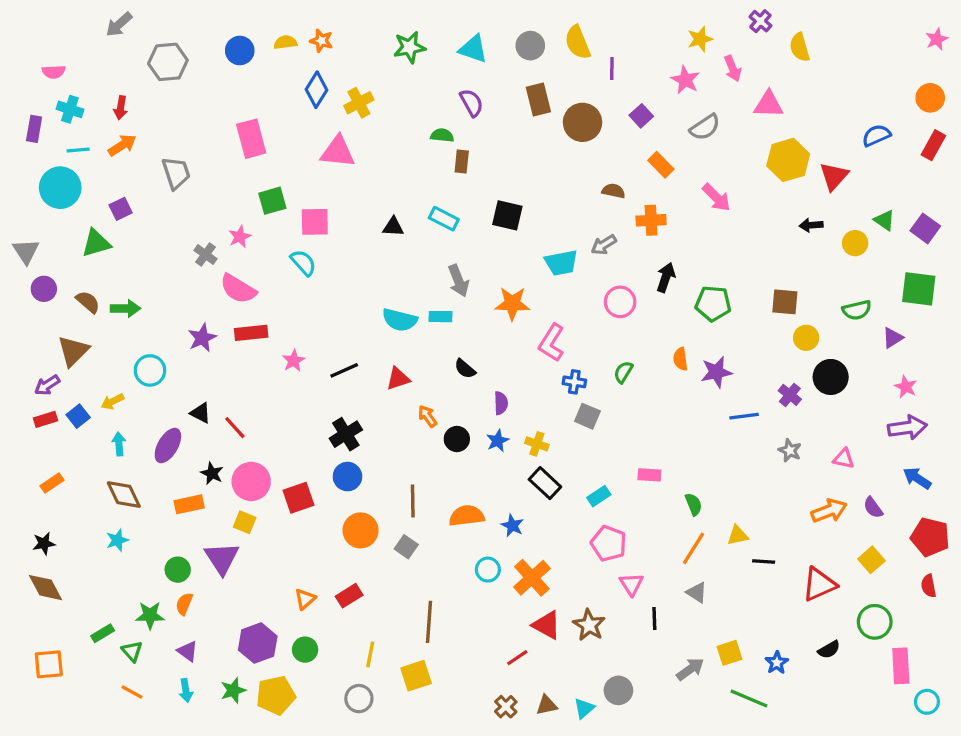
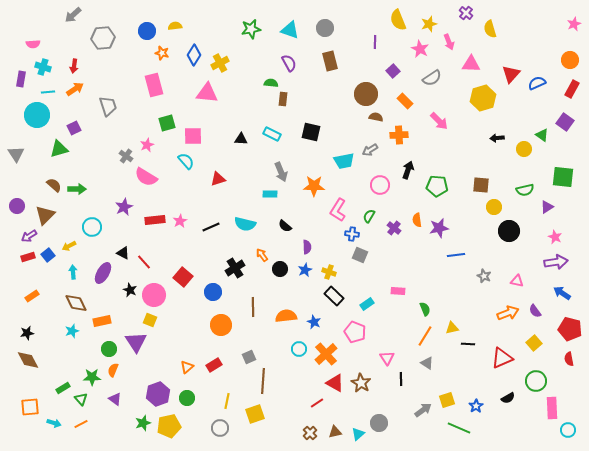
orange star: (321, 41) -> (162, 53), moved
yellow semicircle: (578, 42) -> (398, 20), moved
brown circle: (583, 122) -> (366, 94), moved
red triangle: (834, 176) -> (511, 74), moved
purple square: (925, 228) -> (565, 122), moved
purple circle: (44, 289) -> (17, 206), moved
cyan semicircle: (400, 320) -> (245, 224), moved
red rectangle: (251, 333) -> (155, 220), moved
green semicircle: (623, 372) -> (369, 216), moved
red triangle: (398, 379) -> (218, 179), moved
purple cross: (790, 395) -> (394, 228), moved
black cross: (346, 434) -> (235, 268), moved
red square: (298, 498) -> (183, 277), moved, turned -30
orange rectangle: (189, 504) -> (102, 321), moved
pink pentagon: (609, 543) -> (355, 332), moved
gray square: (406, 547) -> (249, 357), moved, turned 32
cyan arrow: (186, 690) -> (54, 423), moved, turned -64
orange line: (132, 692) -> (81, 424), turned -56

